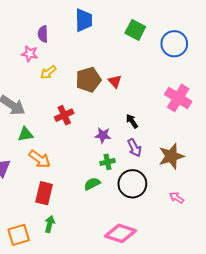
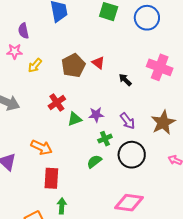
black arrow: (132, 121) -> (125, 80), moved
green triangle: (25, 134) -> (75, 119), moved

